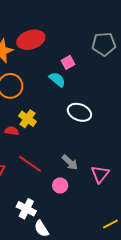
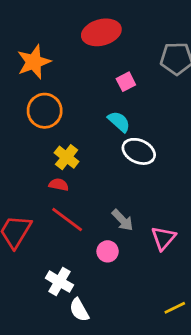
red ellipse: (31, 40) -> (101, 32), moved
cyan semicircle: (57, 80) -> (119, 122), moved
red semicircle: (12, 131) -> (59, 185), moved

